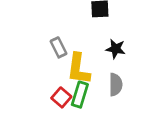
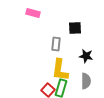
gray rectangle: (58, 47) -> (56, 44), moved, turned 32

